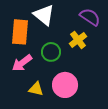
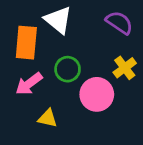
yellow cross: (78, 40) -> (125, 68), moved
pink circle: (65, 85) -> (97, 94), moved

